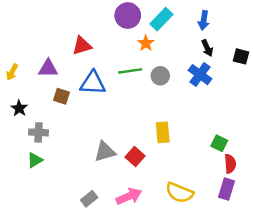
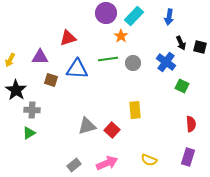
black arrow: (207, 48) -> (181, 43), moved
black star: (19, 108) -> (16, 90), size x1.5
green square: (219, 143) -> (182, 86), moved
red semicircle: (230, 164) -> (191, 124), moved
yellow semicircle: (180, 193) -> (149, 160), size x0.7

